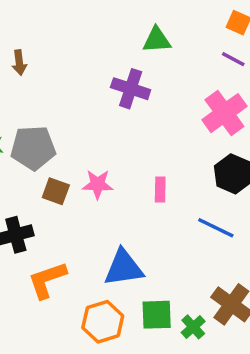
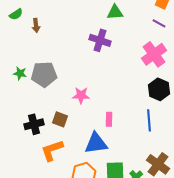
pink rectangle: (160, 190) -> (109, 119), moved
brown square: (56, 191) -> (60, 119), moved
blue line: (216, 228) -> (149, 120), turned 60

